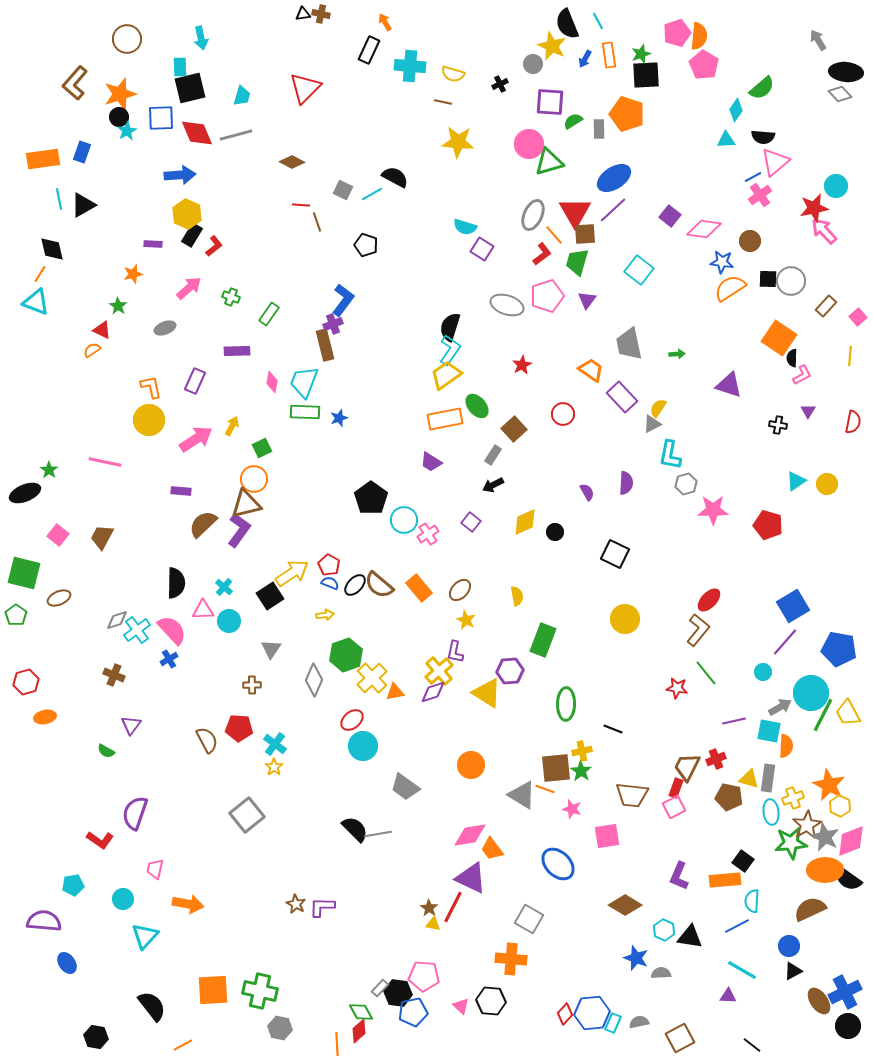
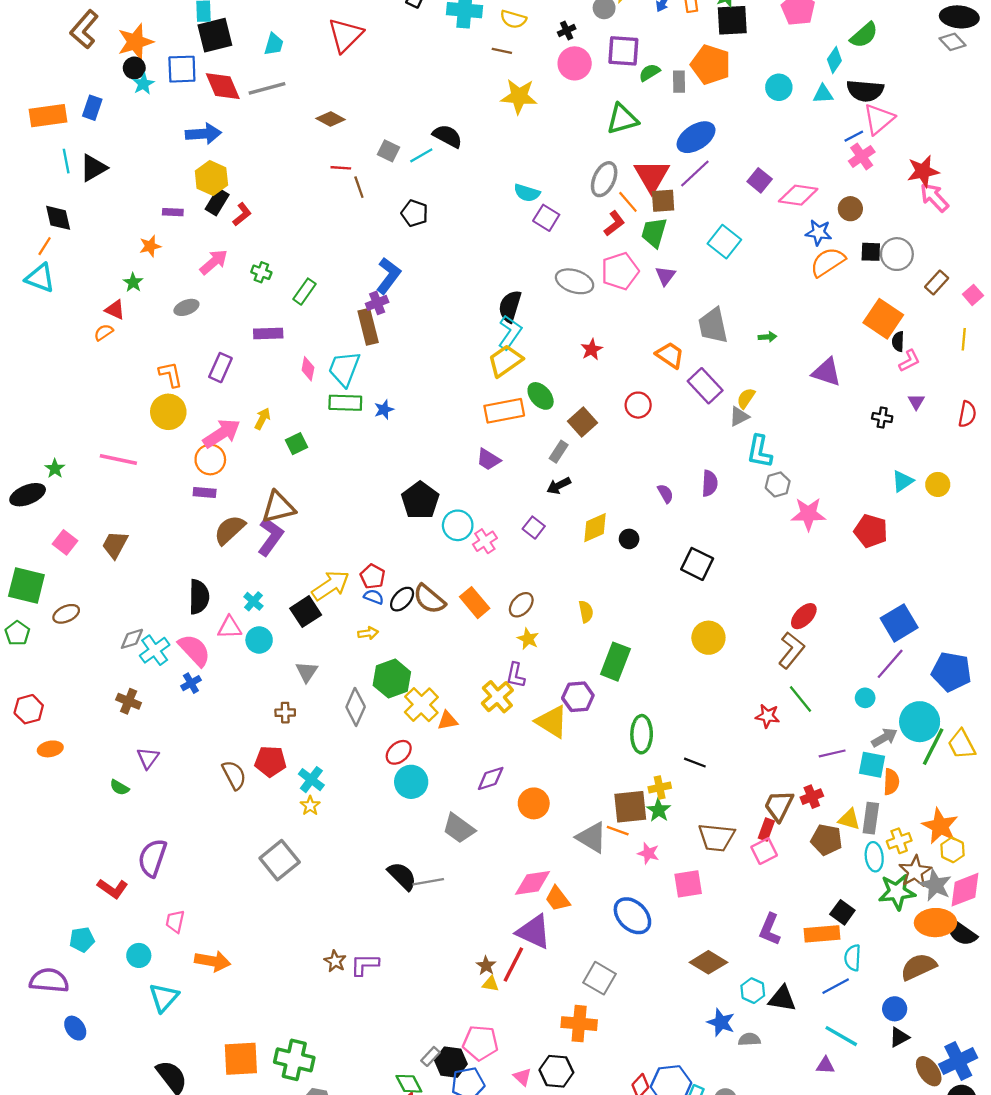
black semicircle: (763, 137) -> (865, 91), size x1.4
pink circle: (529, 144) -> (575, 63), moved
cyan circle: (836, 186) -> (779, 87), moved
orange circle: (254, 479) -> (210, 460), moved
purple diamond: (433, 692) -> (491, 778), moved

